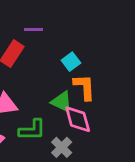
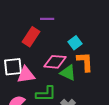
pink diamond: (78, 119) -> (55, 62), moved, turned -70

